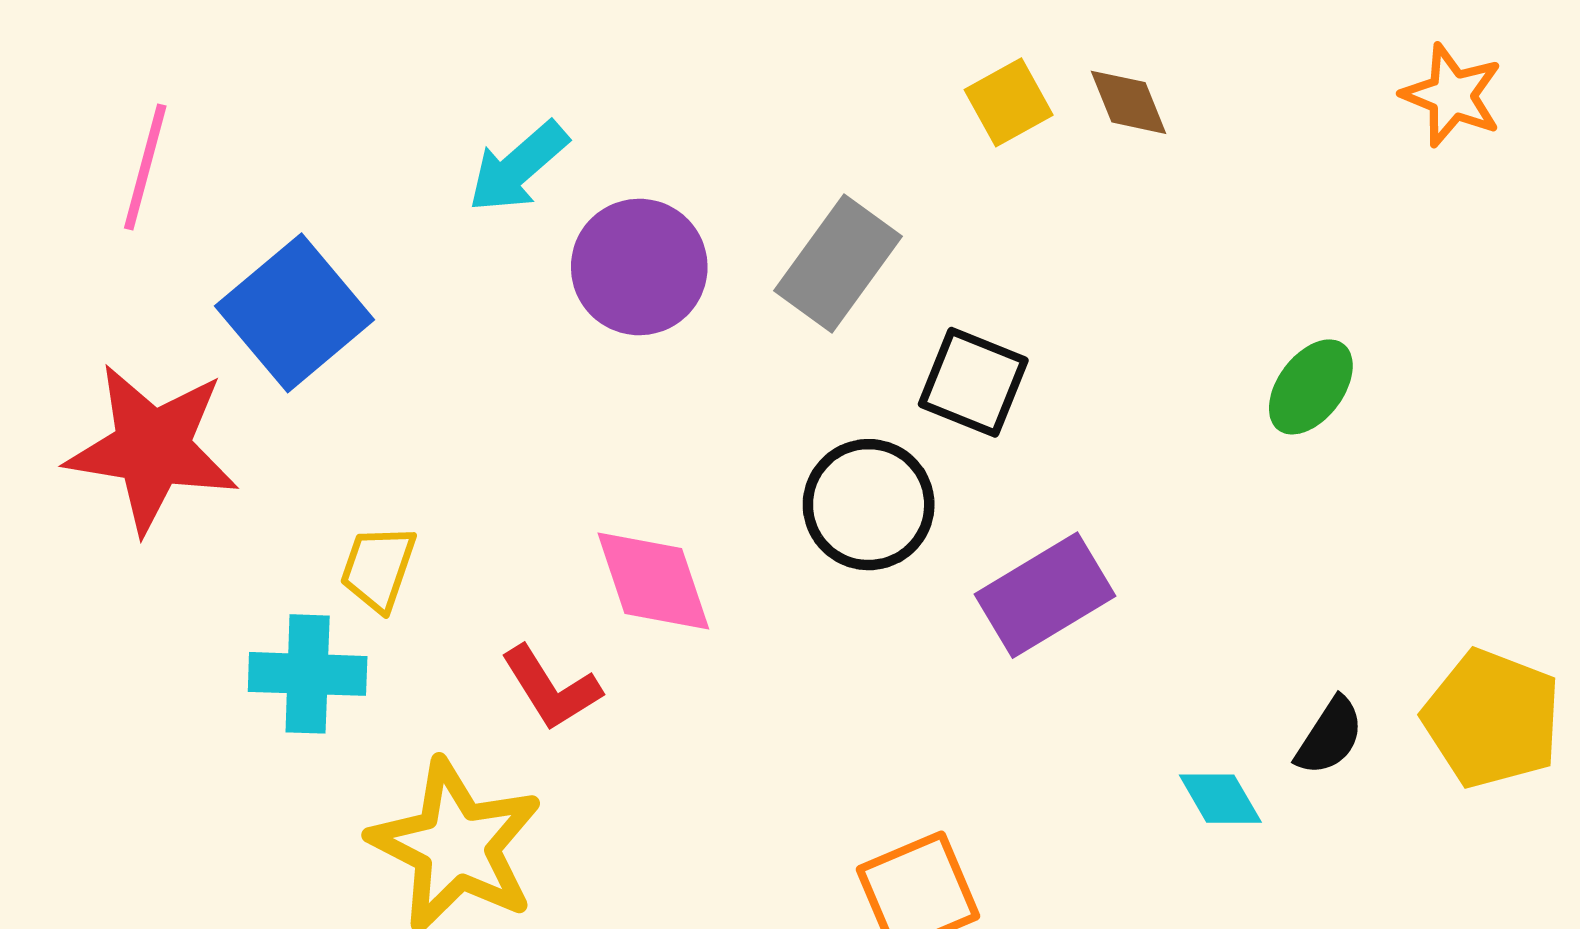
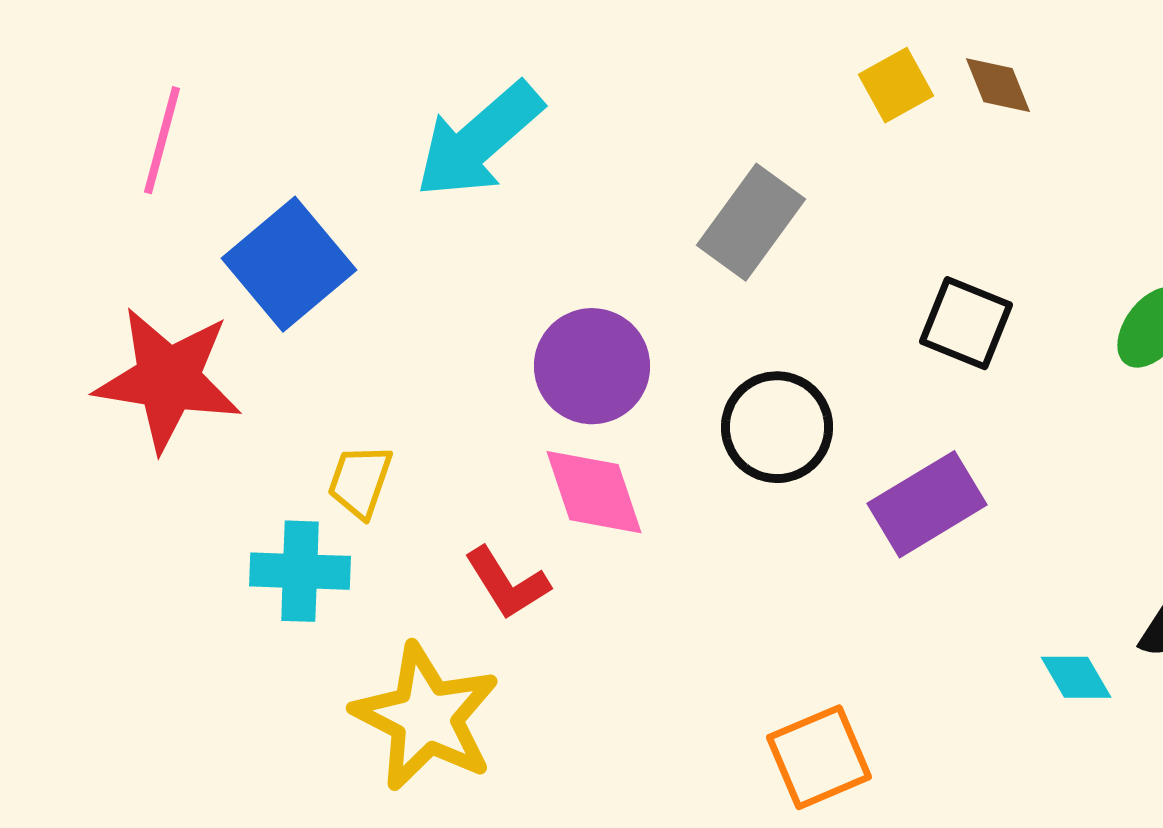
cyan arrow: (518, 167) -> (479, 140), size x1.5
purple circle: (639, 267) -> (592, 366), moved
black square: (973, 382) -> (966, 323), moved

